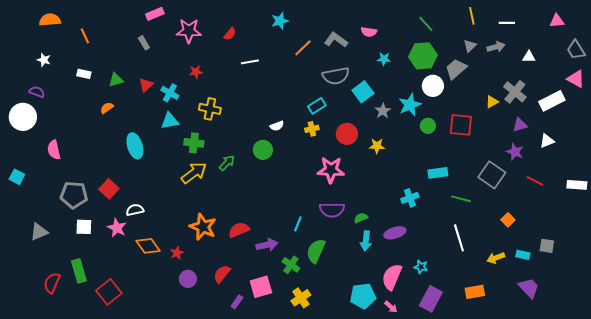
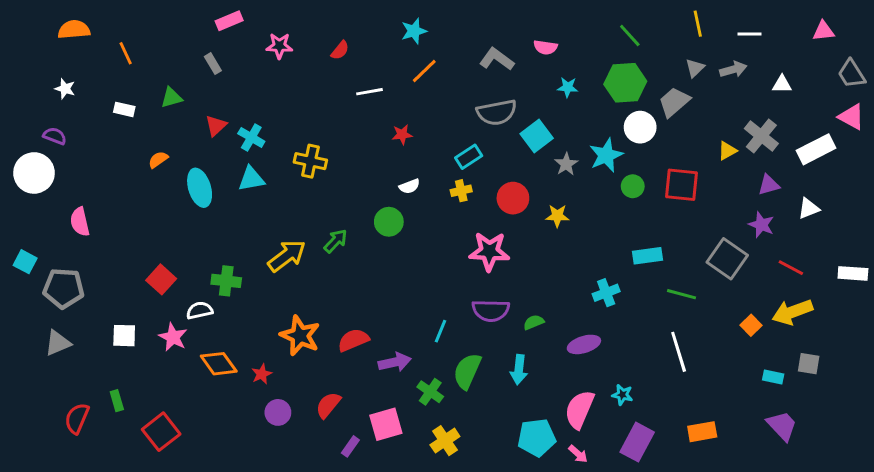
pink star: (189, 31) -> (279, 46), size x0.7
orange line: (303, 48) -> (424, 71), moved
red star: (196, 72) -> (402, 135), moved
green triangle: (116, 80) -> (171, 98), moved
green cross: (194, 143) -> (226, 281), moved
cyan ellipse: (135, 146) -> (200, 188), moved
gray pentagon: (74, 195) -> (64, 288), moved
cyan arrow: (366, 241) -> (519, 370), moved
yellow arrow: (496, 258) -> (792, 312), moved, size x1.5
green rectangle: (79, 271) -> (117, 401), size x0.6

